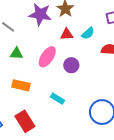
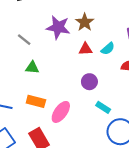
pink ellipse: (47, 57) -> (61, 112), moved
cyan rectangle: (57, 99) -> (103, 107), moved

